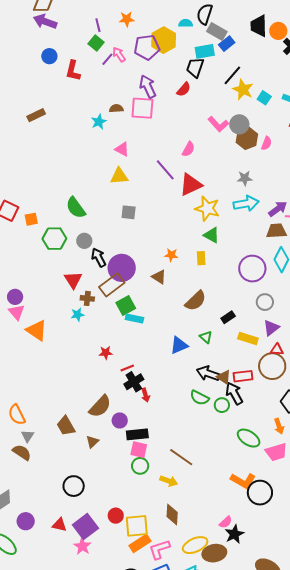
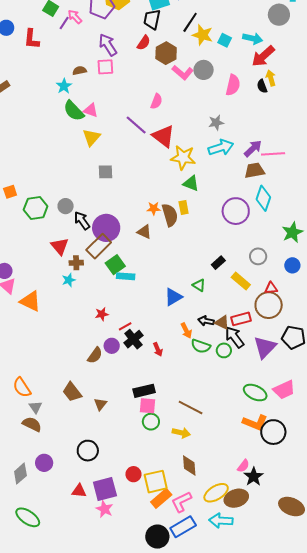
pink square: (142, 108) -> (105, 67), size x0.7
brown hexagon: (247, 138) -> (166, 53), moved
pink semicircle: (266, 143) -> (233, 85), size x1.5
yellow triangle: (119, 176) -> (91, 137), turned -36
red triangle: (191, 185) -> (163, 136), turned -50
green semicircle: (76, 208) -> (74, 111), moved
brown semicircle: (196, 301) -> (170, 215), moved, turned -55
gray circle: (265, 302) -> (258, 256), moved
purple triangle: (271, 328) -> (265, 347), moved, size x1.4
yellow rectangle: (248, 338) -> (241, 281), turned 30
black arrow: (208, 373) -> (206, 321), size x0.7
red arrow: (145, 395) -> (158, 349), moved
brown semicircle: (100, 406) -> (95, 355), moved, size x0.7
purple circle: (120, 420) -> (112, 346), moved
orange arrow: (279, 426) -> (186, 331), moved
green ellipse: (249, 438) -> (255, 393), moved
purple circle: (26, 521) -> (44, 463), moved
purple square: (85, 526) -> (105, 489), turned 30

